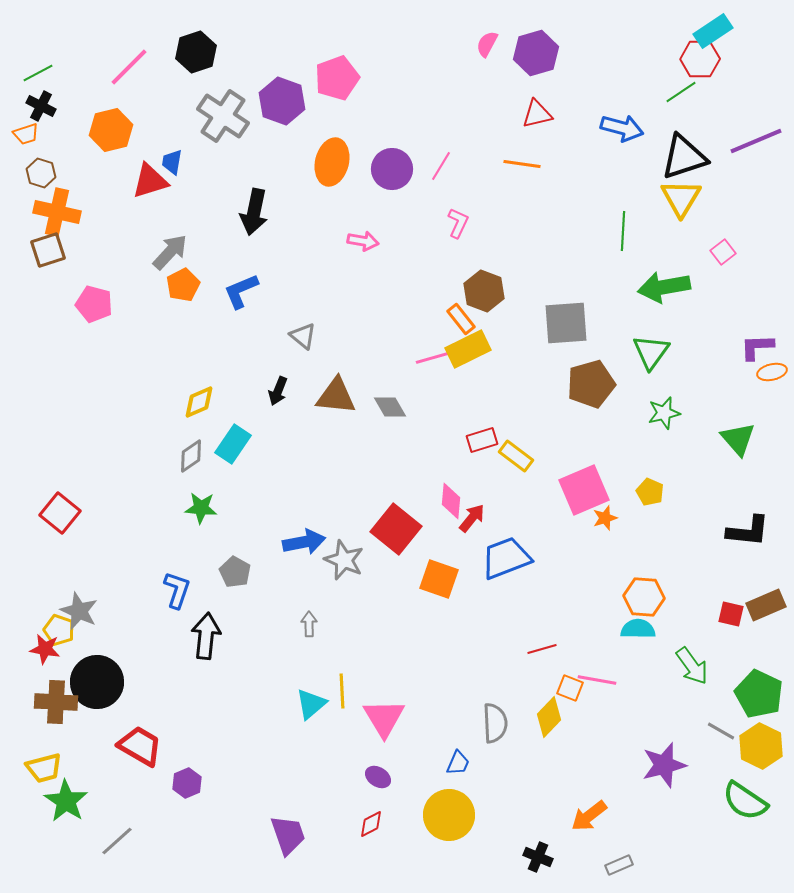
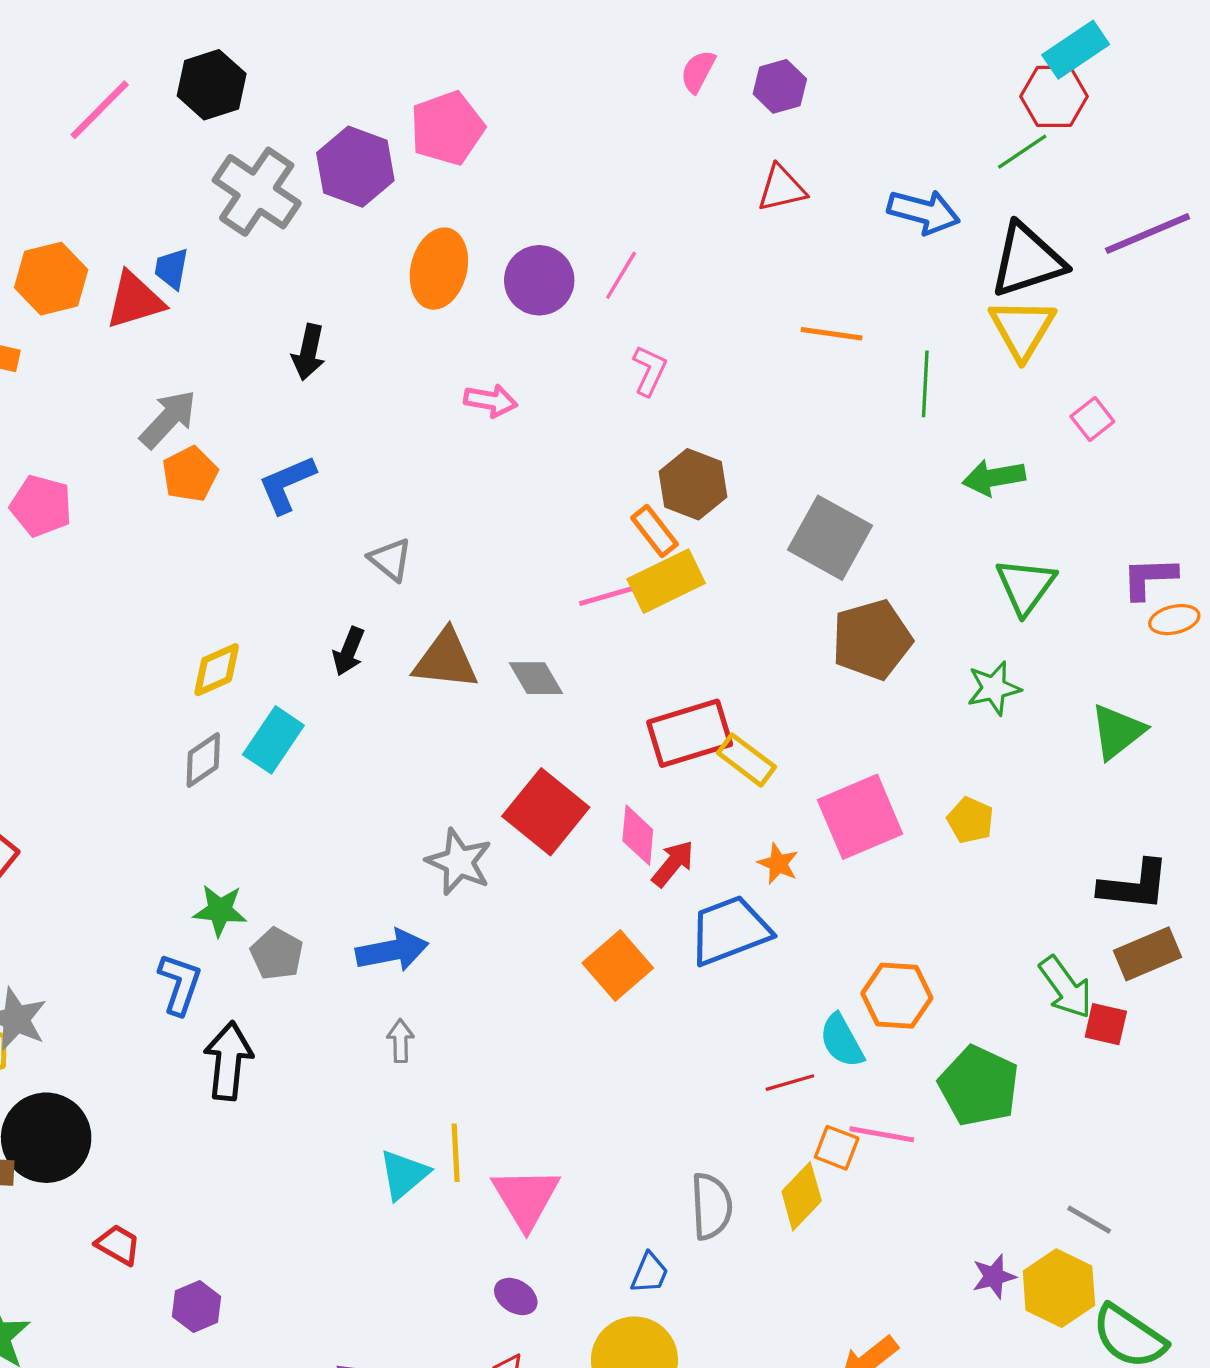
purple hexagon: (536, 53) -> (780, 86), size x0.7
orange hexagon: (111, 130) -> (51, 279), moved
orange line: (522, 164) -> (832, 334), moved
black arrow: (254, 212) -> (309, 352), size x0.7
green arrow: (664, 287) -> (994, 477), size x0.7
gray square: (566, 323) -> (830, 538), turned 33
green triangle: (651, 352) -> (1026, 586), moved
green triangle: (738, 439) -> (1117, 732), turned 33
red rectangle: (482, 440) -> (690, 733), size x1.6
green star: (201, 508) -> (220, 910), moved
orange star: (605, 518) -> (778, 864), moved, turned -30
red square: (396, 529) -> (546, 812), moved
blue arrow: (304, 542) -> (392, 951), moved
gray star: (344, 560) -> (459, 862), moved
orange square: (439, 579) -> (618, 966), turned 30
orange hexagon: (644, 597) -> (897, 996), moved
brown rectangle: (766, 605) -> (1148, 954), moved
cyan semicircle: (638, 629) -> (842, 1041), moved, turned -120
green arrow: (692, 666) -> (1066, 987), moved
green pentagon: (759, 694) -> (979, 1086), moved
red trapezoid: (140, 746) -> (118, 1245), size x0.6
yellow hexagon: (761, 746) -> (1059, 1288), moved
purple star: (664, 765) -> (994, 1276), size x0.6

